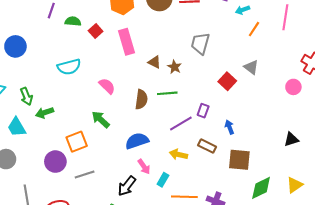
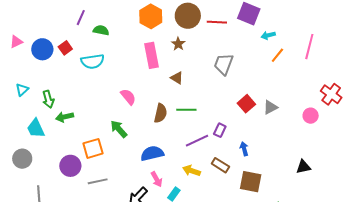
red square: (96, 31) -> (65, 48), moved
cyan semicircle: (69, 67) -> (93, 61), moved
brown star: (174, 67) -> (178, 44), moved
gray triangle: (251, 67) -> (270, 107), moved, turned 49

